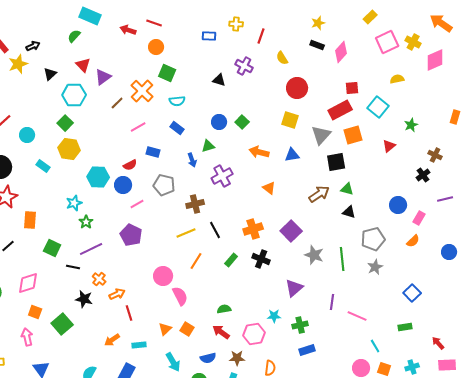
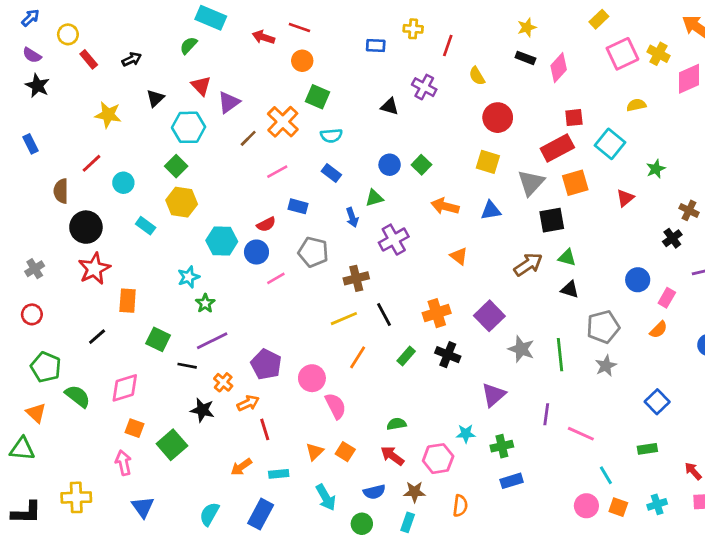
yellow star: (18, 64) -> (108, 115), moved, turned 30
purple pentagon: (131, 235) -> (266, 364), moved

